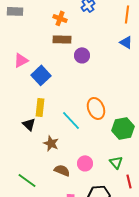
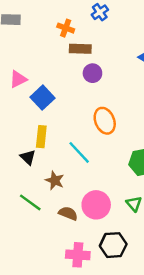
brown rectangle: (62, 39) -> (80, 49), moved
orange ellipse: (96, 108) -> (105, 121), moved
pink circle: (85, 163) -> (96, 205), size x1.5
green line: (27, 180) -> (30, 202), moved

